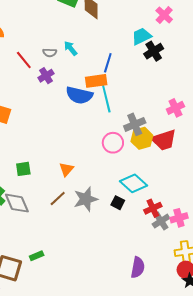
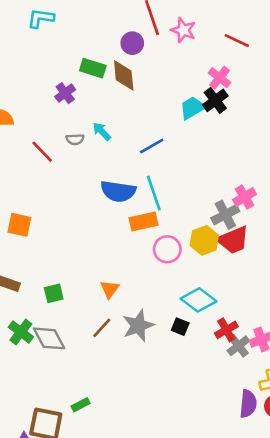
black cross: (154, 51) -> (215, 100), moved
blue line: (108, 63) -> (152, 146), turned 48
purple cross: (46, 76) -> (65, 93), moved
orange rectangle: (96, 81) -> (143, 222), moved
gray cross: (135, 124) -> (225, 215), moved
purple semicircle: (138, 267) -> (248, 404), moved

